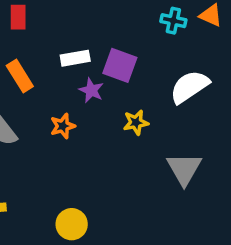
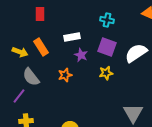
cyan cross: (173, 21) -> (107, 20), moved
purple square: (120, 65) -> (107, 47), moved
gray triangle: (184, 169) -> (133, 113), moved

